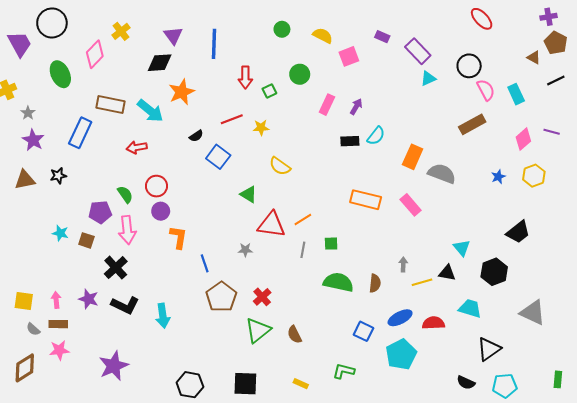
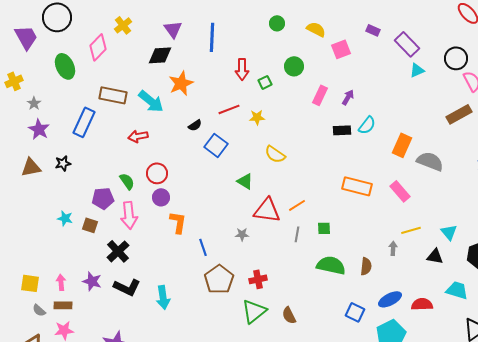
yellow line: (422, 282) -> (411, 230), moved
red cross: (262, 297) -> (258, 279), turned 30

